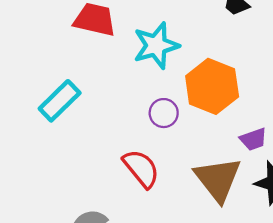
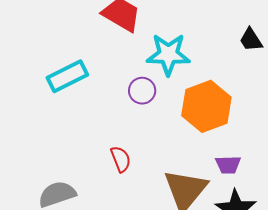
purple circle: (164, 113) -> (142, 91), moved
red semicircle: (141, 168) -> (121, 159), size x0.7

